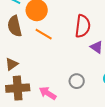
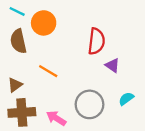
orange line: (44, 34) -> (48, 71), moved
gray circle: (77, 81) -> (90, 104), size x1.6

